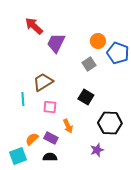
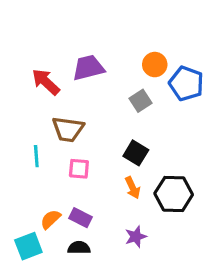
red arrow: (34, 26) -> (46, 82), moved
purple trapezoid: (56, 43) -> (88, 68), turned 50
brown trapezoid: (43, 82) -> (68, 129), turned -140
orange arrow: (68, 126) -> (133, 188), moved
purple star: (97, 150) -> (136, 237), moved

